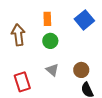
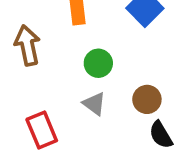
green circle: (50, 41) -> (98, 63), moved

